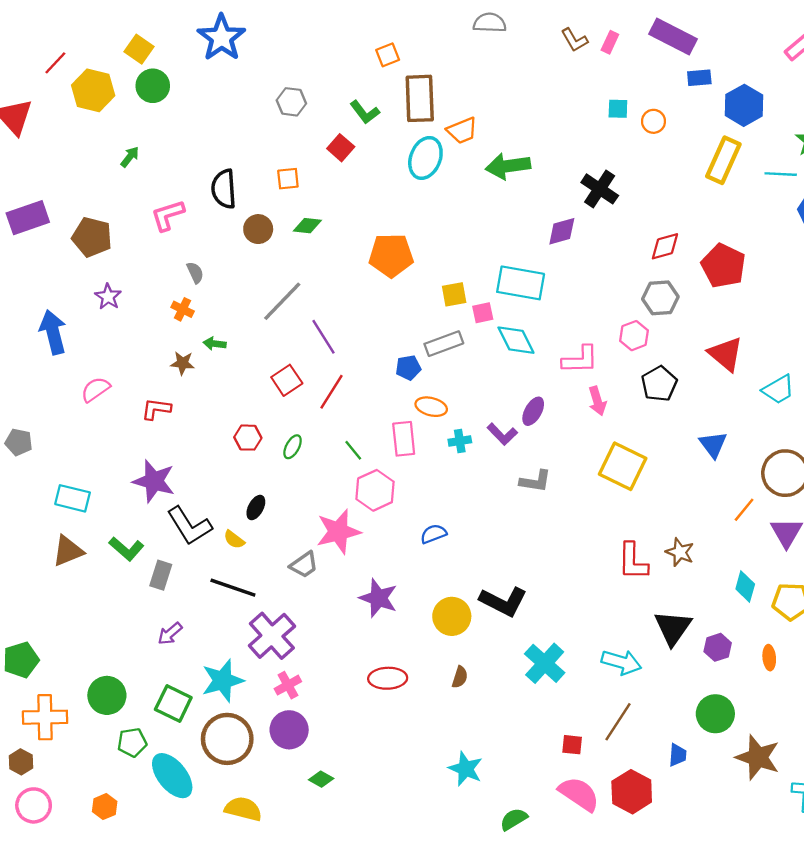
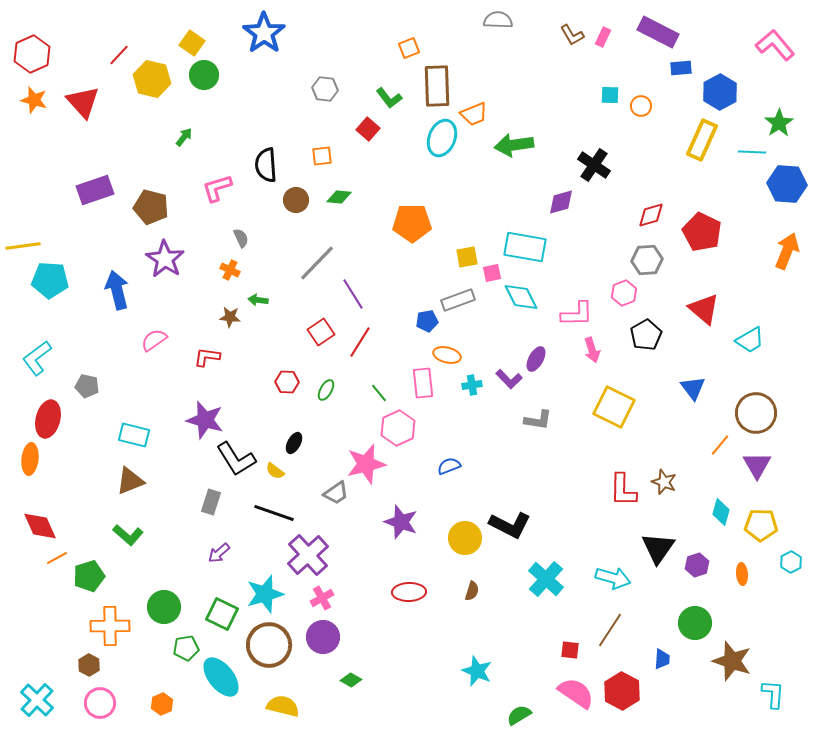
purple star: (108, 297) -> (165, 259), size x1.6
green L-shape: (126, 549) -> (128, 535), moved

